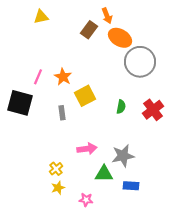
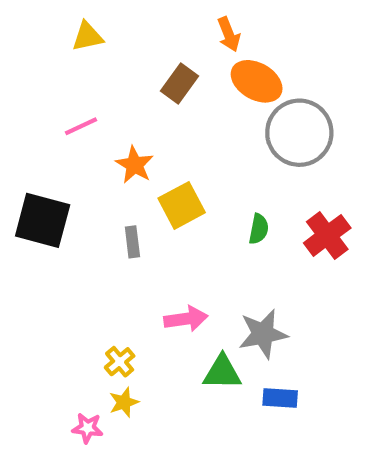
brown rectangle: (89, 30) -> (180, 83), moved
pink line: (38, 77) -> (81, 126), moved, turned 42
pink star: (86, 200) -> (87, 428), moved

